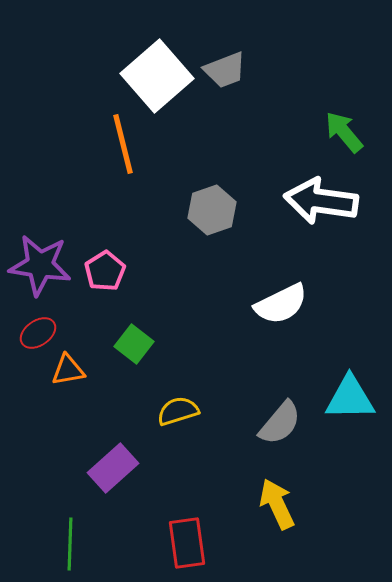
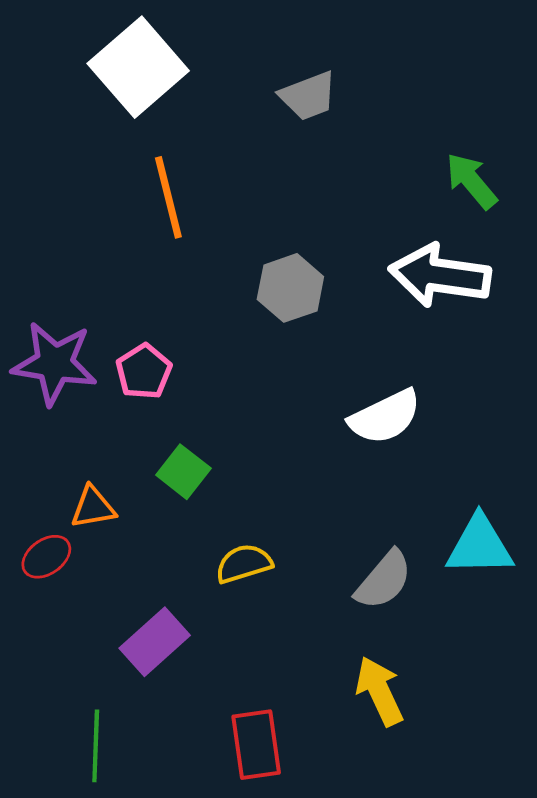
white square: (157, 76) -> (138, 67), moved
red ellipse: (38, 333) -> (46, 557), moved

